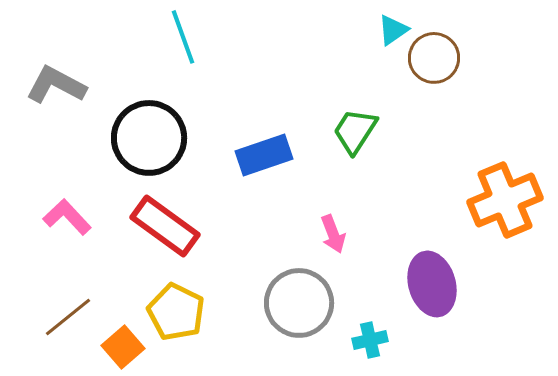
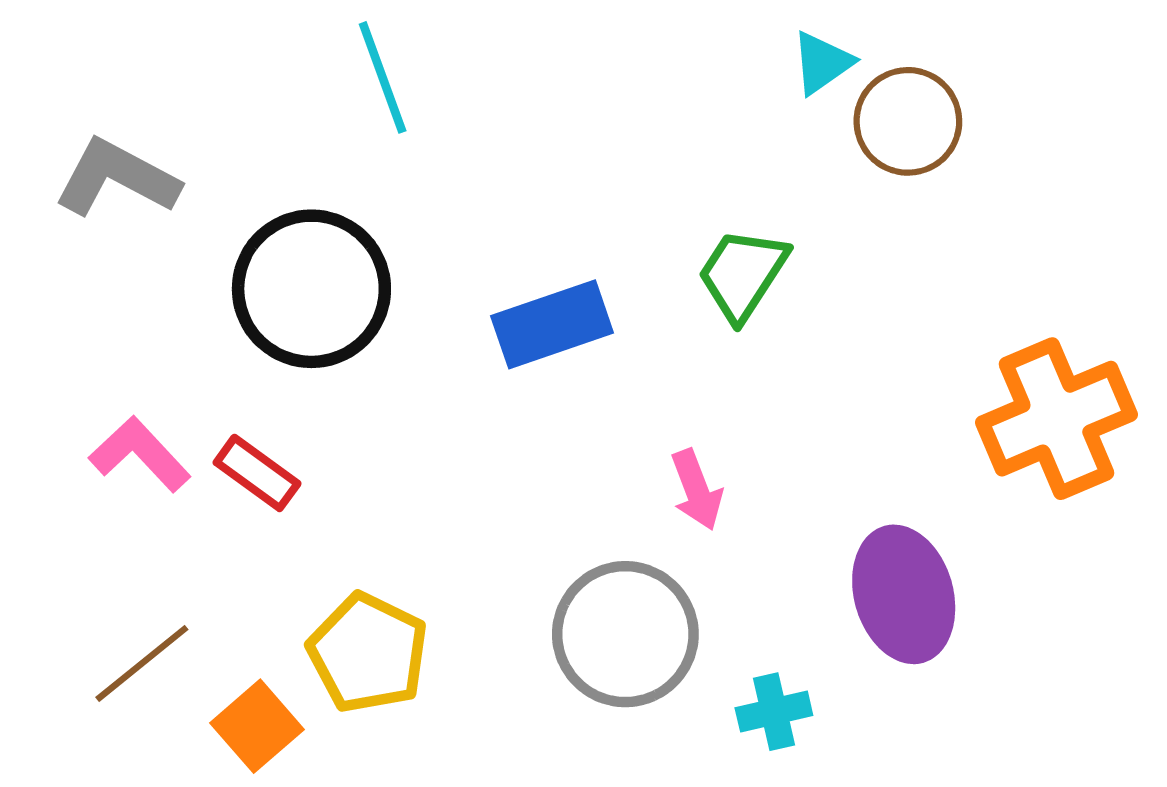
red rectangle: (165, 226) -> (257, 473), moved, size x0.6

